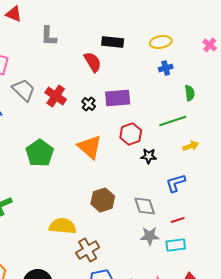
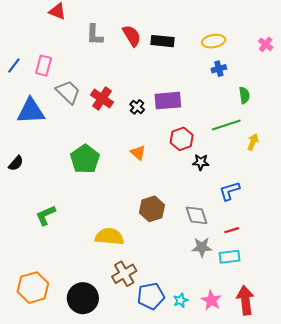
red semicircle: (93, 62) -> (132, 36), moved
yellow arrow: (191, 146) -> (253, 142), moved, turned -49
orange triangle: (90, 147) -> (138, 153), size x0.6
brown cross: (88, 250) -> (124, 274), moved

